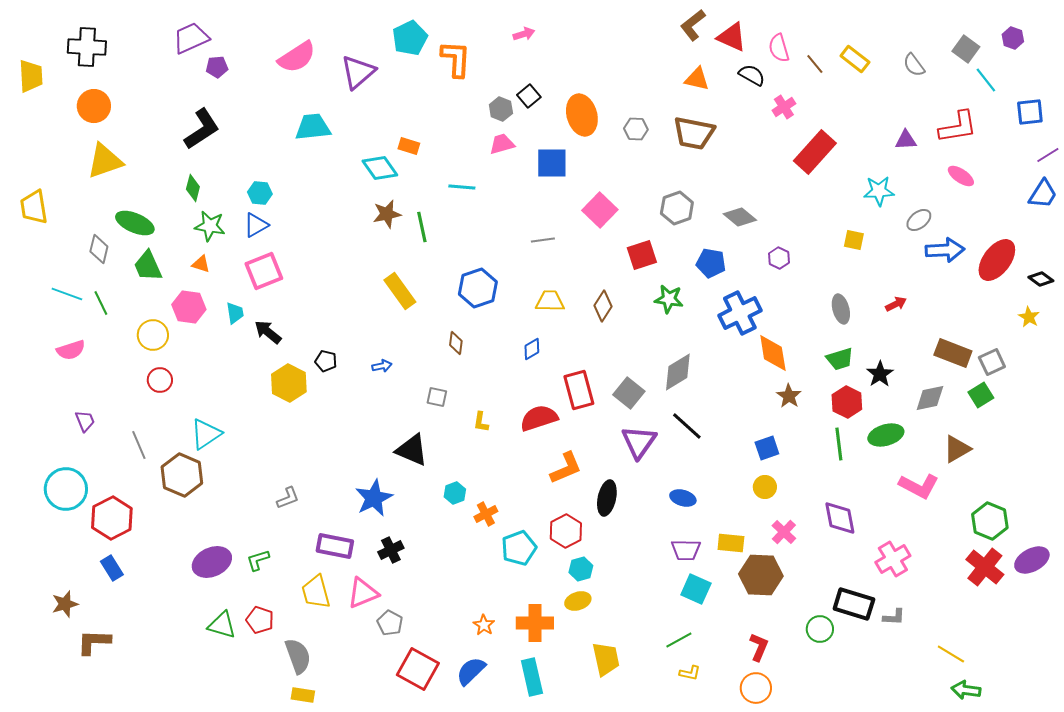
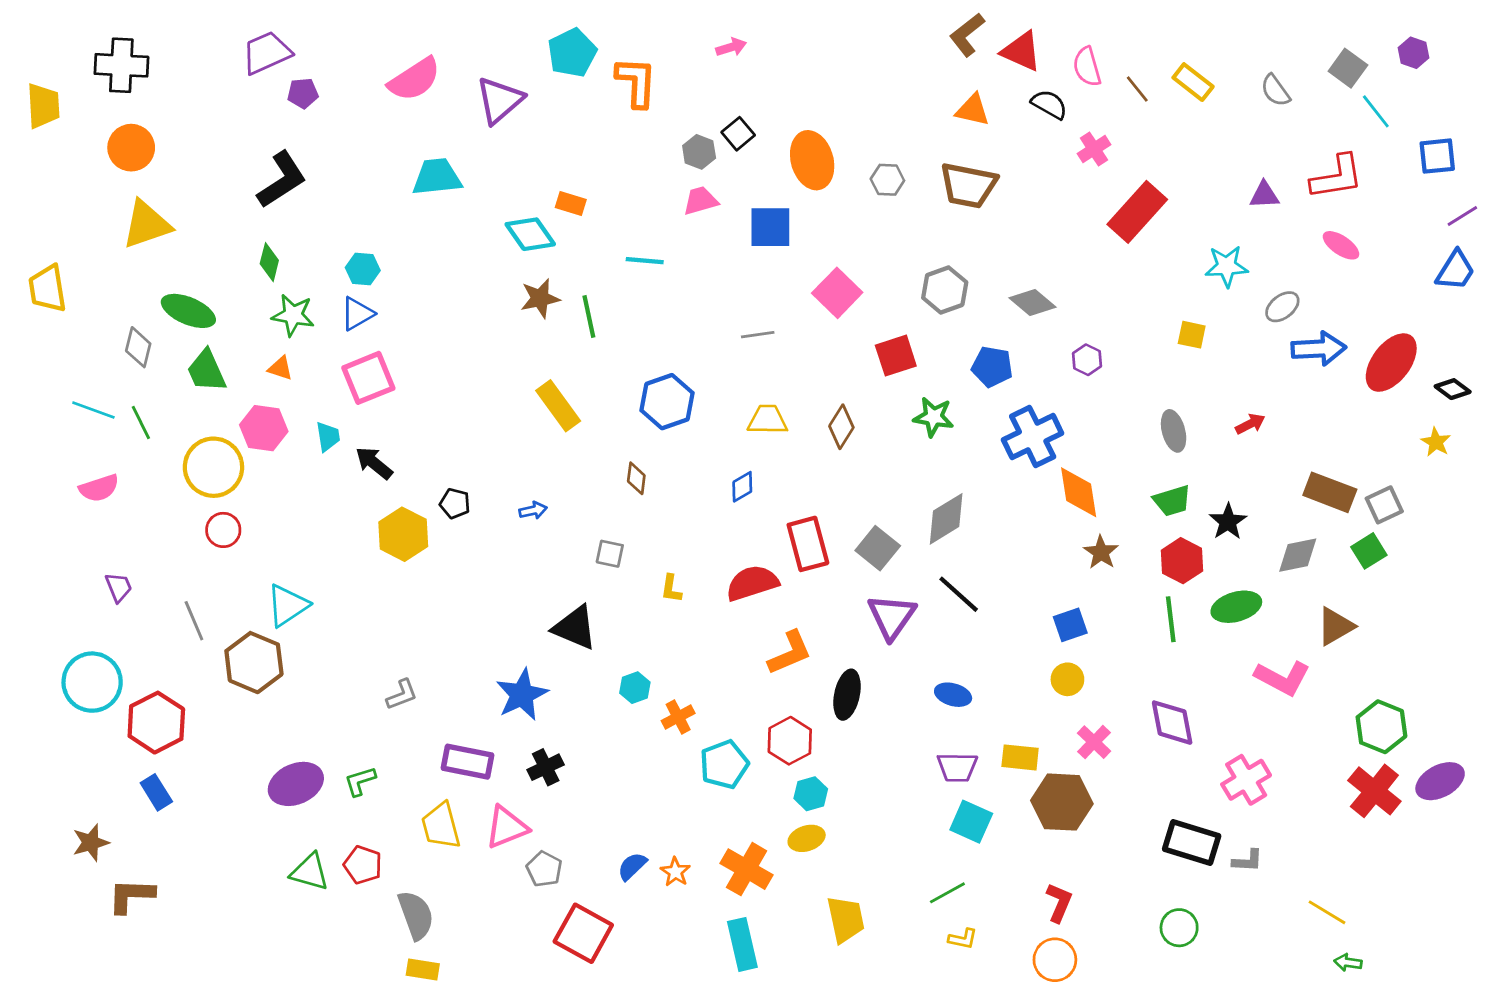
yellow circle: (153, 335) -> (213, 467), size x1.4
orange cross: (535, 623) -> (747, 869), turned 30
green circle: (820, 629) -> (1179, 928), moved
blue semicircle: (471, 671) -> (632, 866), moved, size x0.7
green arrow: (966, 690) -> (1348, 963), size x0.7

